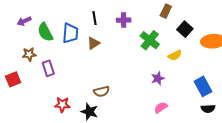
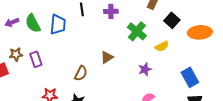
purple arrow: (24, 21) -> (12, 22), moved
brown triangle: (93, 43) -> (107, 57), moved
brown star: (29, 54) -> (16, 54), moved
brown semicircle: (102, 91) -> (81, 73), moved, turned -49

